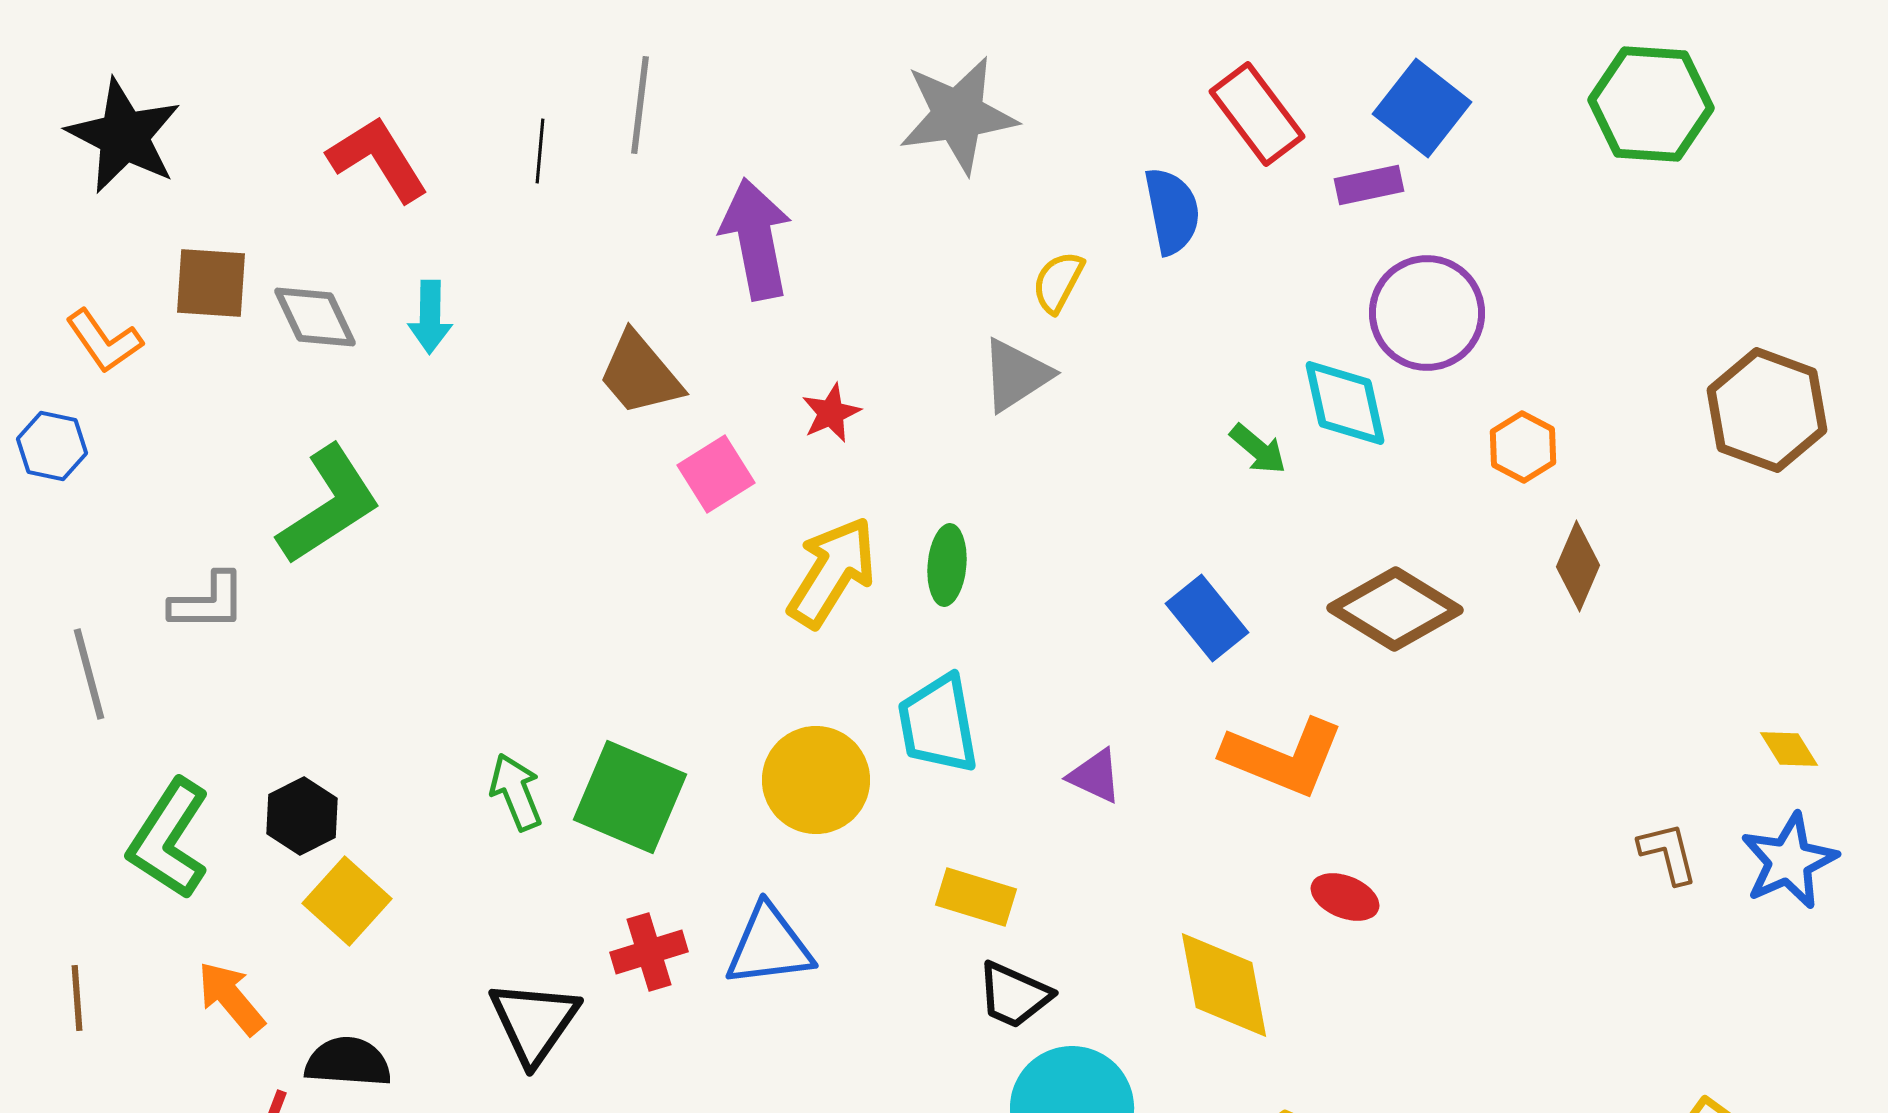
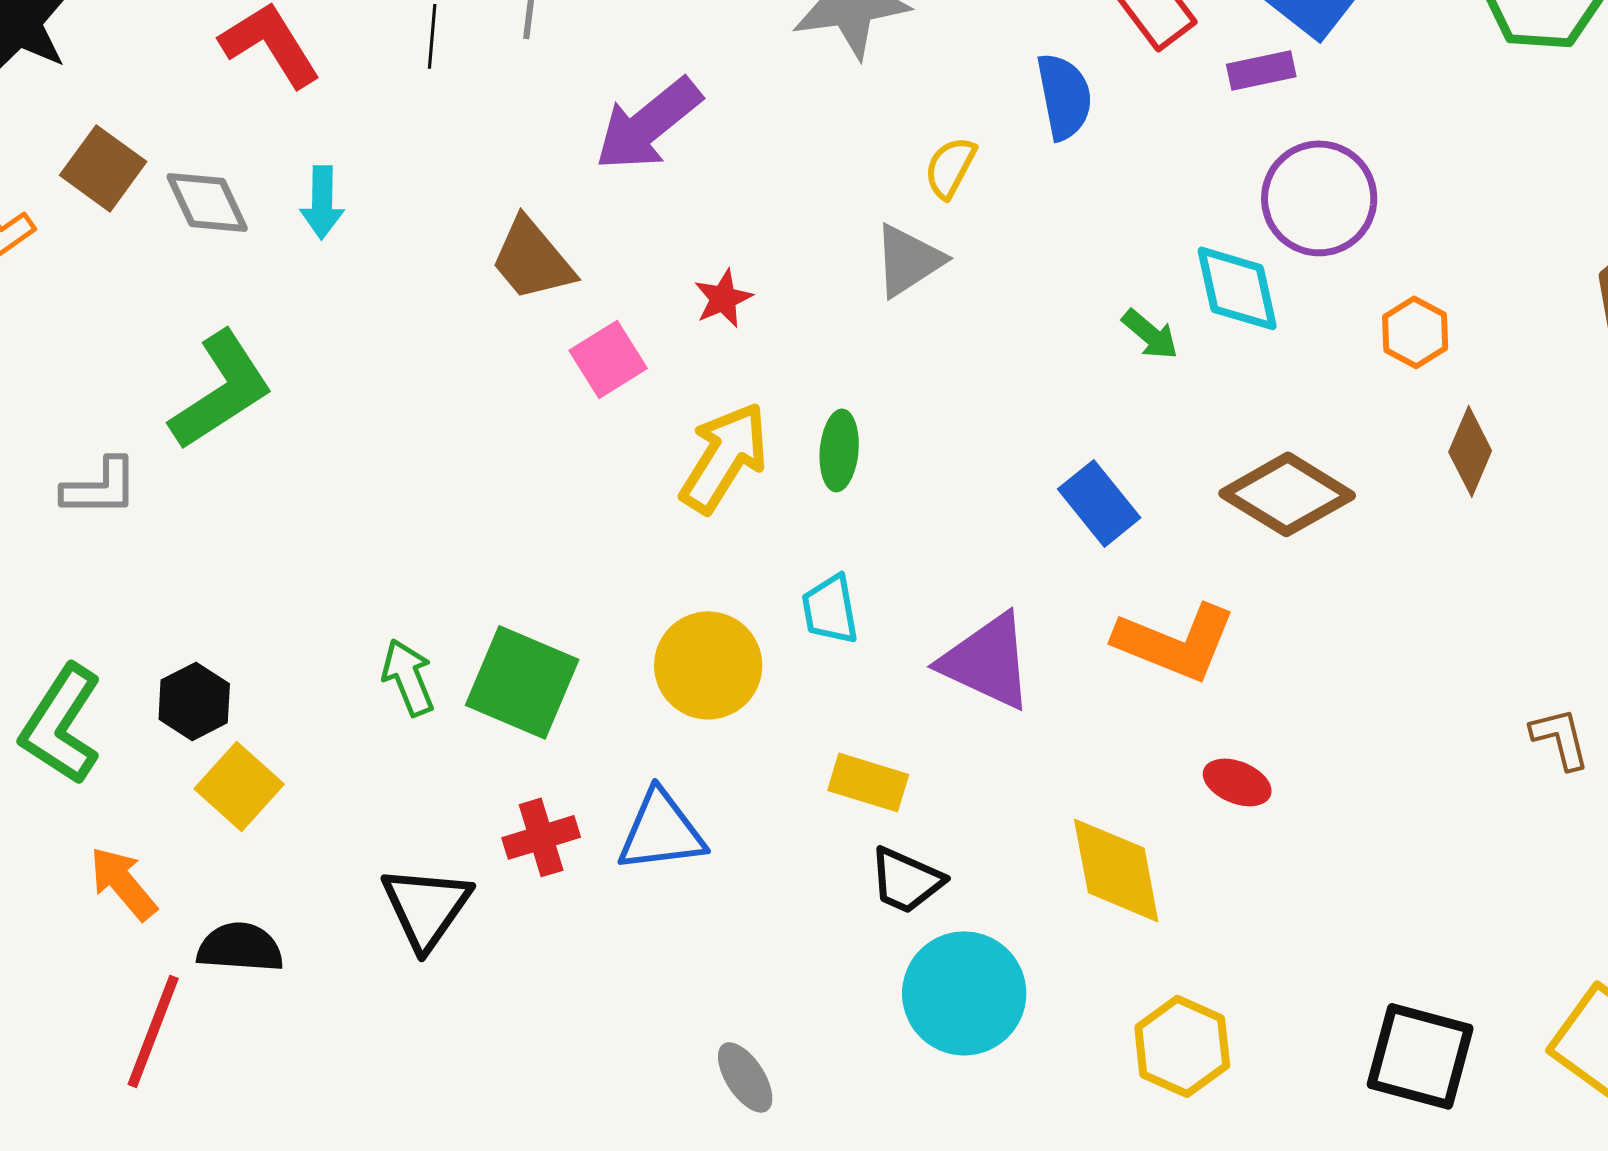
purple arrow: (756, 239) -> (648, 124), turned -118
brown square: (211, 283) -> (103, 168), turned 32
cyan trapezoid: (938, 724) -> (830, 609), size x0.7
purple triangle: (1095, 776) -> (987, 661), size x1.8

